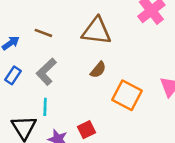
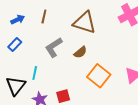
brown line: (43, 33) -> (44, 17), turned 72
gray L-shape: (46, 72) -> (54, 47), moved

